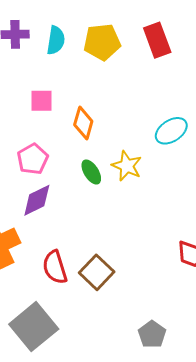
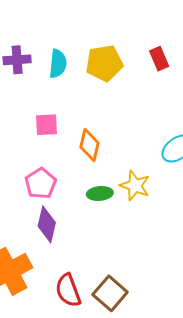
red rectangle: (157, 40) -> (159, 59), size x0.7
green ellipse: (91, 172) -> (100, 194), turned -60
purple diamond: (37, 200) -> (47, 224), turned -48

